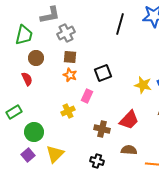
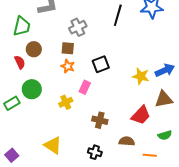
gray cross: (66, 33) -> (78, 27), moved
red semicircle: (27, 79) -> (20, 62), moved
red trapezoid: (129, 120) -> (141, 115), moved
green circle: (34, 132) -> (32, 89), moved
yellow triangle: (55, 154) -> (53, 145), turned -42
purple square: (28, 155) -> (12, 155), moved

